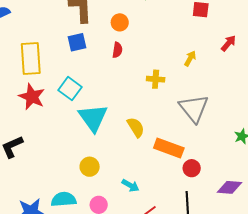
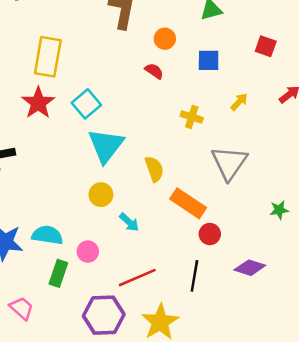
blue square: (77, 42) -> (209, 60), moved
red semicircle: (117, 50) -> (154, 71), turned -77
yellow circle: (90, 167) -> (101, 195), moved
cyan arrow: (130, 185) -> (129, 222), moved

